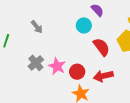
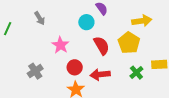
gray cross: (36, 63) -> (35, 71), moved
pink star: (57, 66) -> (60, 45), moved

